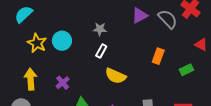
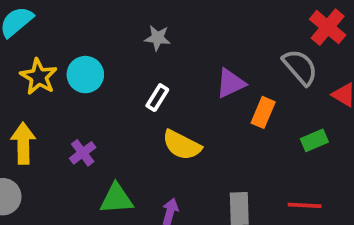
purple triangle: (140, 15) -> (231, 83), moved
gray semicircle: (168, 19) -> (300, 67), moved
gray star: (100, 29) -> (158, 38), moved

